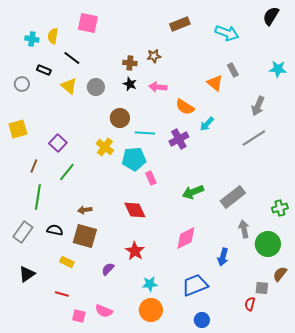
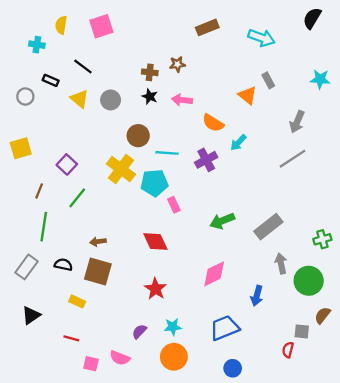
pink square: (88, 23) -> (101, 26), turned -30
yellow semicircle: (53, 36) -> (61, 25), moved
yellow cross: (105, 147) -> (121, 169), size x1.4
purple semicircle: (108, 269) -> (139, 331), moved

